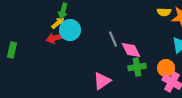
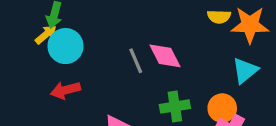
red arrow: (55, 38) -> (65, 90), moved
pink diamond: (131, 50) -> (165, 56), moved

